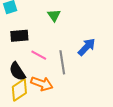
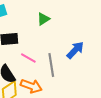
green triangle: (54, 15) -> (43, 19), turned 32

